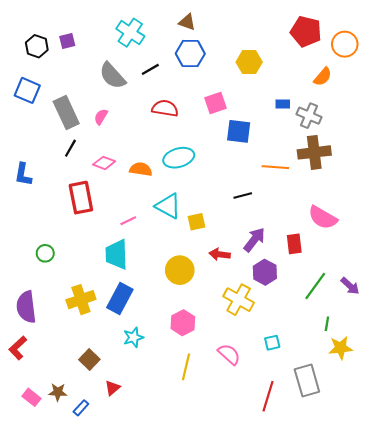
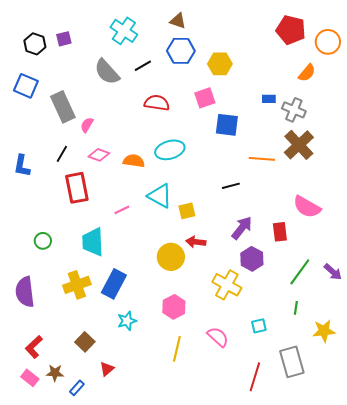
yellow hexagon: (249, 62) -> (220, 64), moved
pink semicircle: (101, 117) -> (87, 125), moved
black line: (70, 148) -> (62, 154), moved
brown cross: (314, 152) -> (299, 145), turned -36
cyan trapezoid: (117, 254) -> (93, 242), moved
red arrow: (220, 254) -> (196, 242), moved
green line: (327, 324) -> (296, 308), moved
red L-shape: (18, 348) -> (34, 347), moved

